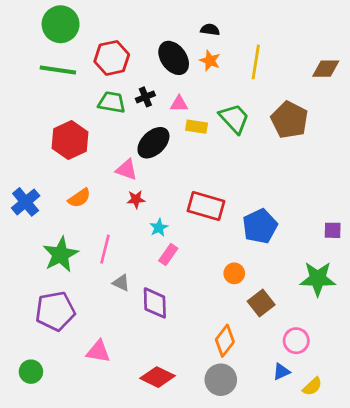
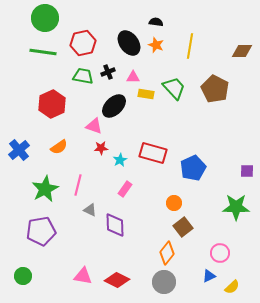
cyan star: (159, 228) -> (120, 160), moved
brown square: (261, 303) -> (183, 227), moved
pink triangle: (98, 351) -> (83, 276), moved

